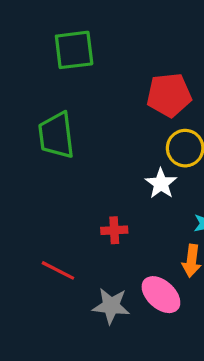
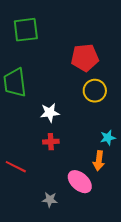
white star: (161, 184) -> (50, 113), moved, turned 30
gray star: (111, 306) -> (50, 200), moved, size x0.7

